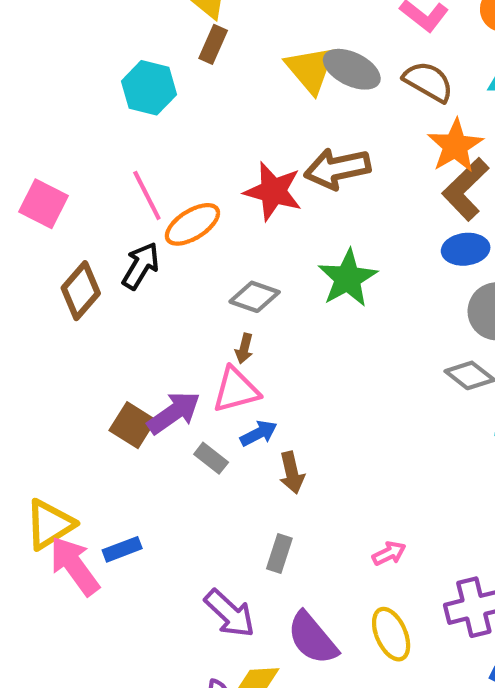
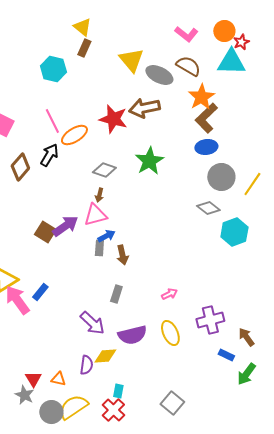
gray ellipse: (352, 69) -> (159, 75), moved
gray rectangle: (211, 458) -> (99, 248), moved, turned 56
blue rectangle: (122, 549) -> (40, 292), turned -30
purple semicircle: (312, 638) -> (132, 335), turned -64

